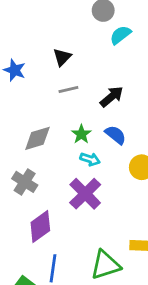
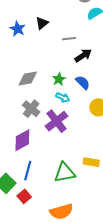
black triangle: (62, 57) -> (42, 23), moved
gray line: (68, 89) -> (69, 39), moved
gray cross: (25, 182) -> (31, 109), moved

